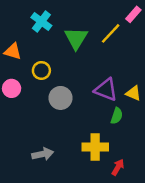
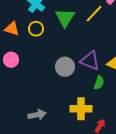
yellow circle: (41, 70) -> (36, 29), moved
gray circle: (61, 98) -> (65, 67), moved

